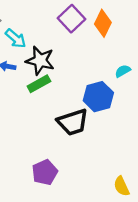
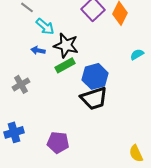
blue hexagon: (98, 97) -> (95, 76), moved
purple pentagon: (45, 172) -> (58, 142), moved, turned 30

